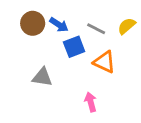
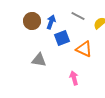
blue arrow: (59, 25) -> (51, 22), turned -104
gray line: (96, 29) -> (78, 16), moved

